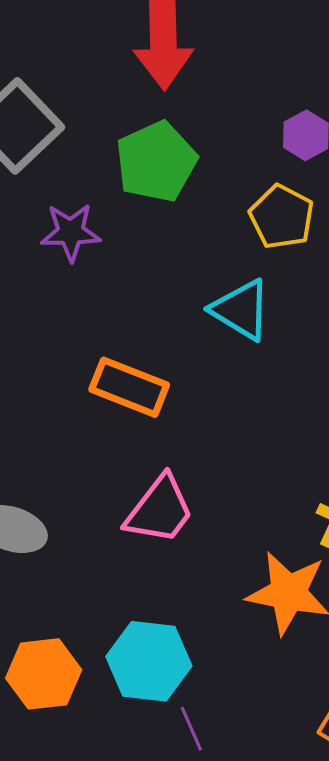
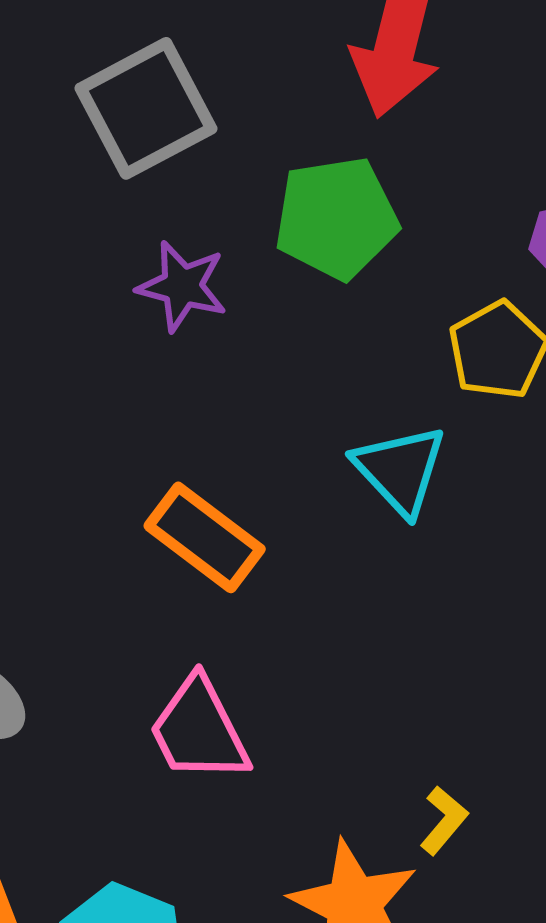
pink trapezoid: (160, 510) -> (199, 730), turned 100

